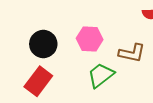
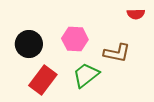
red rectangle: (38, 81) -> (43, 80), moved

